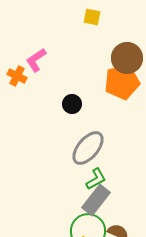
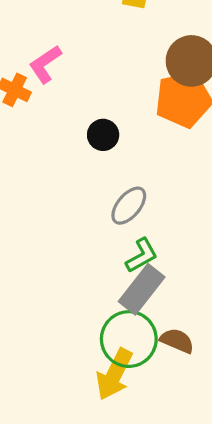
gray ellipse: (88, 148) -> (129, 206), size x0.7

